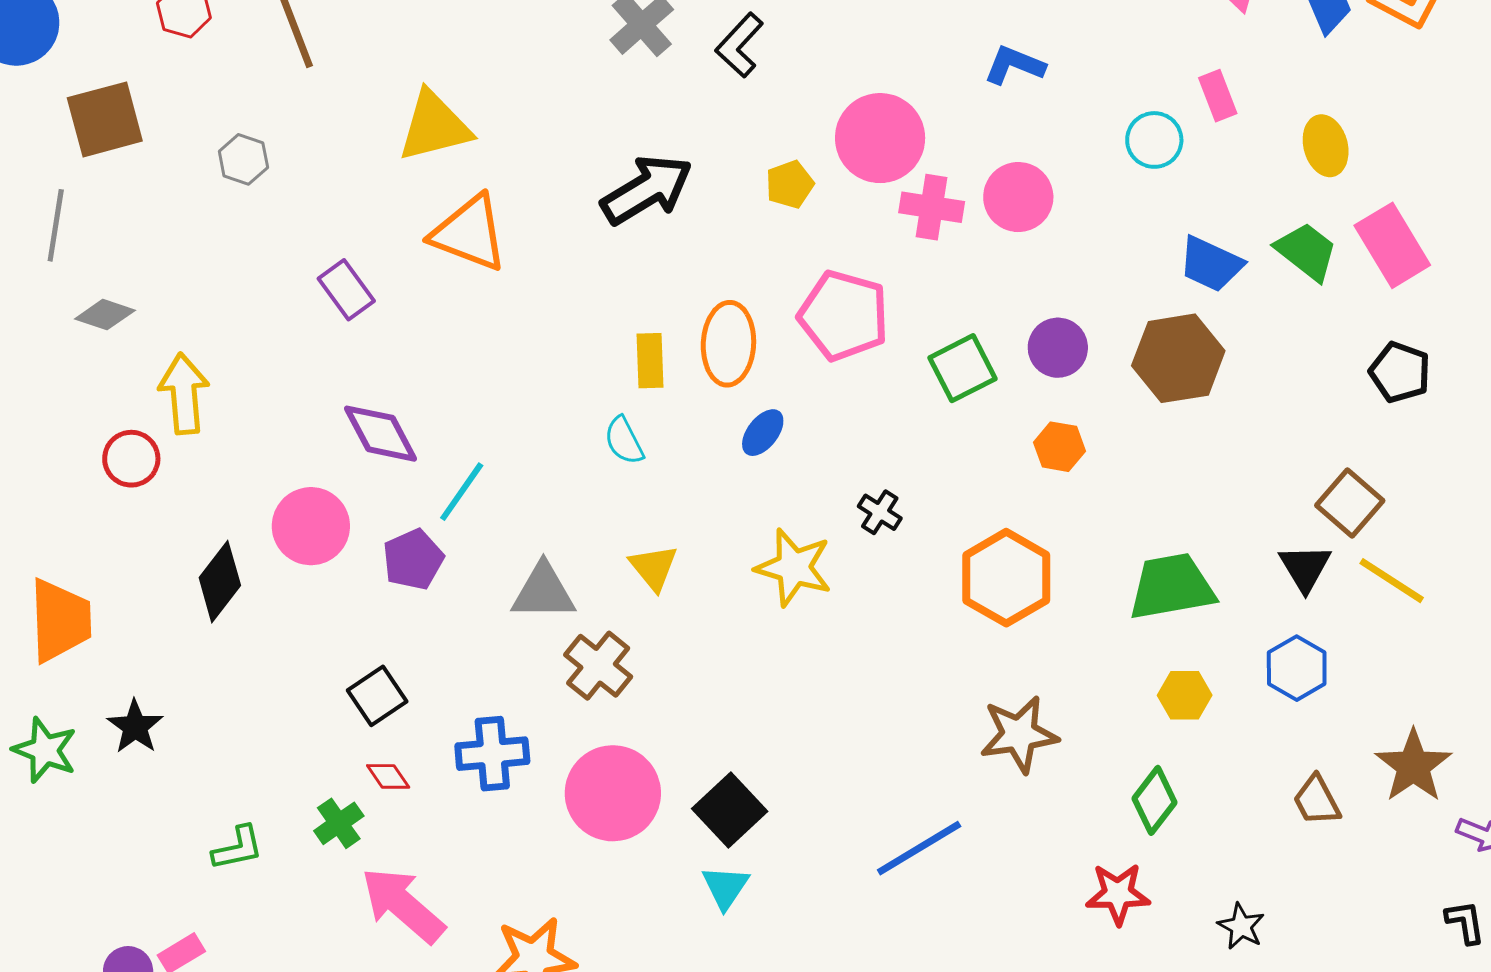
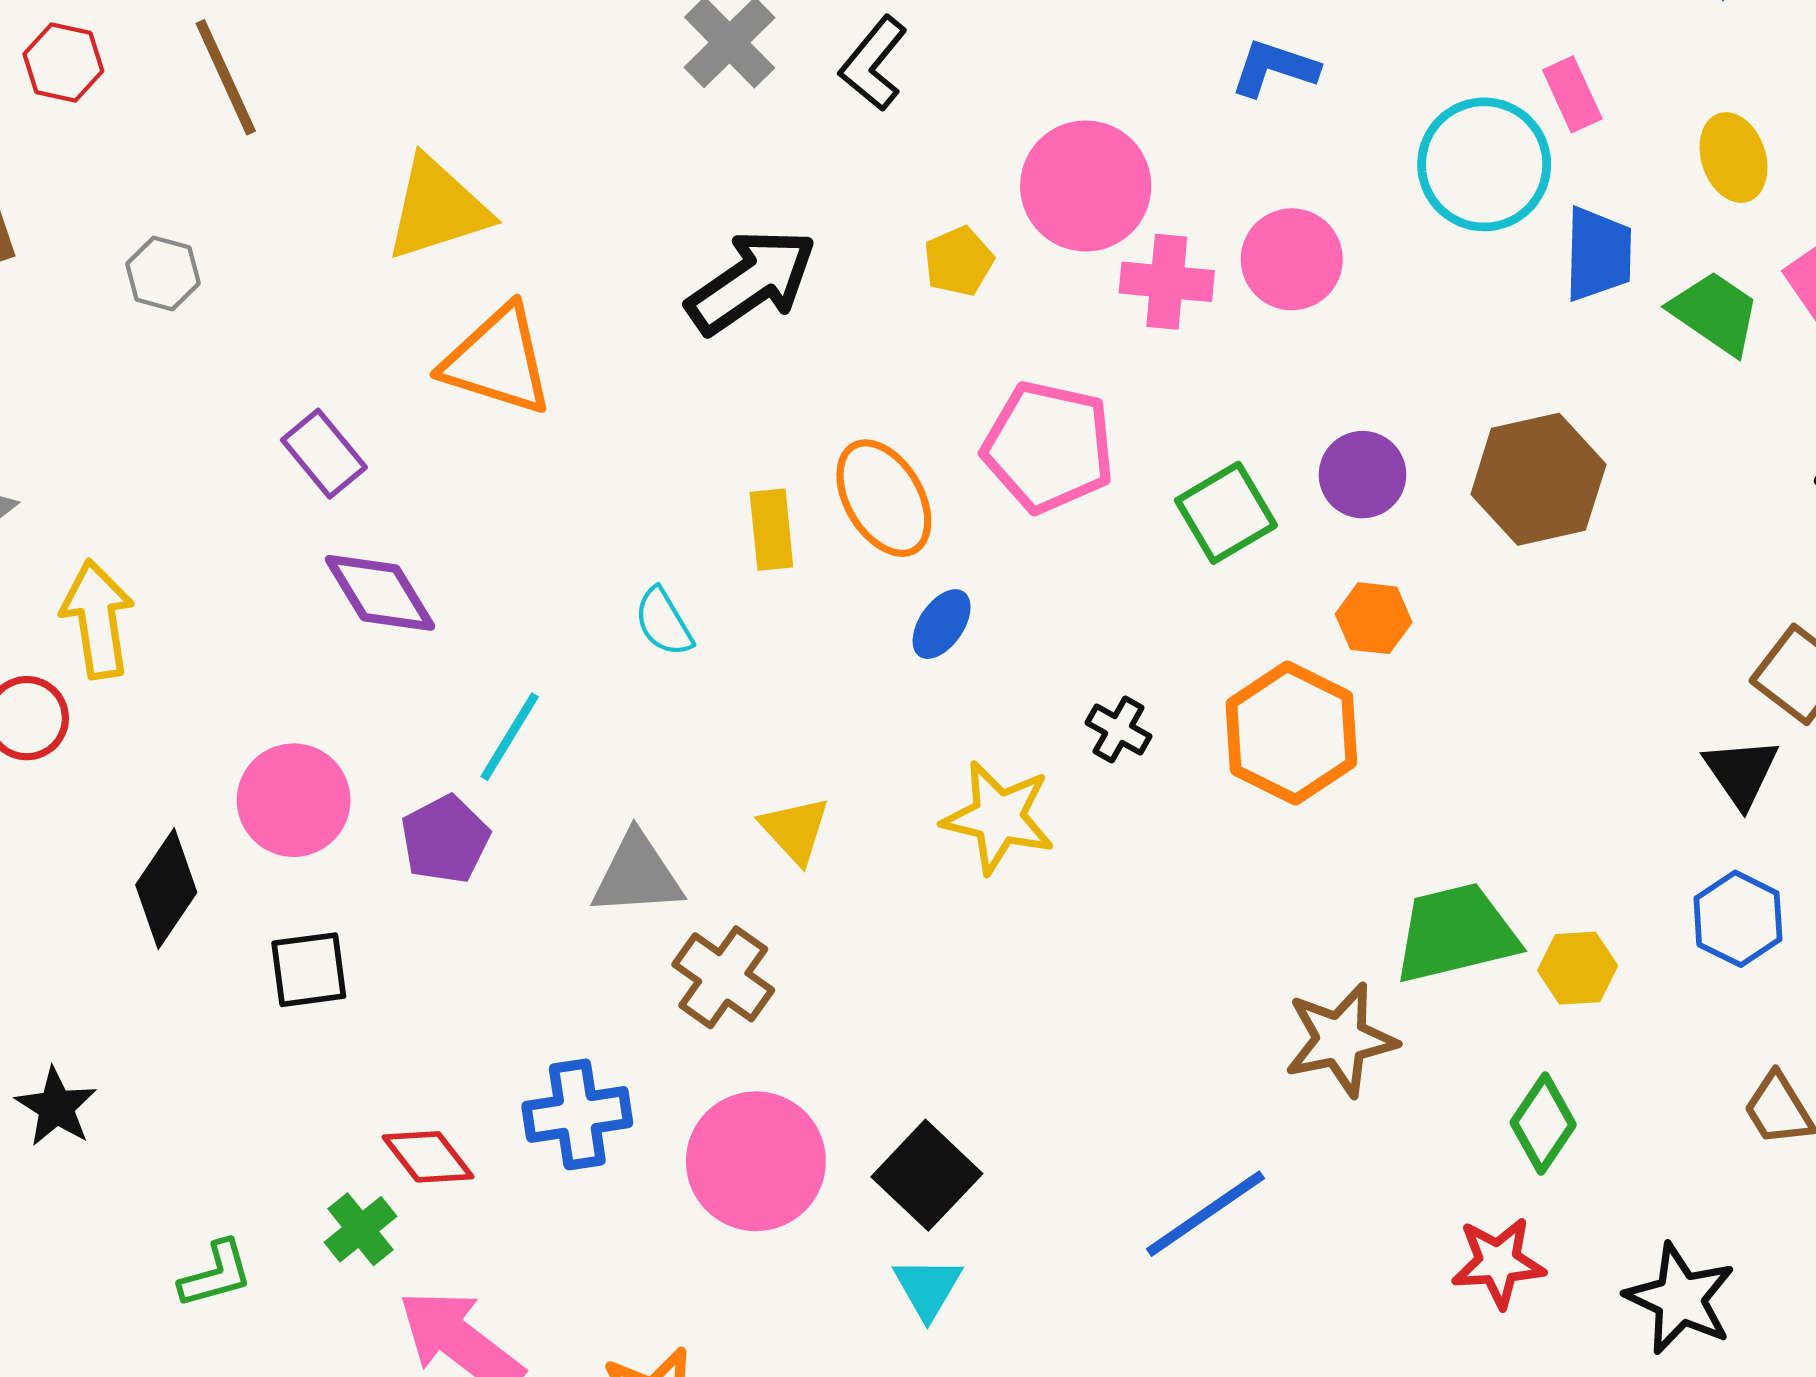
cyan circle: (1154, 140) -> (1484, 164), size x1.6
blue trapezoid: (1211, 264) -> (1598, 254), moved, turned -110
orange ellipse: (728, 344) -> (884, 498), turned -30
purple diamond: (381, 434) -> (380, 593), moved
cyan semicircle: (624, 441) -> (664, 622), moved
orange hexagon: (1006, 578) -> (1291, 733), moved
green trapezoid: (1172, 587) -> (1456, 933), moved
black square: (377, 696) -> (309, 970), moved, turned 30
red diamond: (388, 776) -> (428, 1157), size x1.4
black star: (1241, 926) -> (1680, 1299), size x1.6

